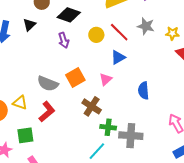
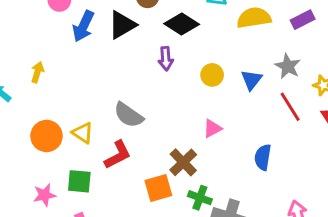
black triangle: (29, 25) -> (122, 25), size x1.5
red line: (119, 32) -> (290, 107), moved
yellow circle: (96, 35) -> (212, 75), moved
blue triangle: (118, 57) -> (251, 80), moved, turned -35
orange square: (75, 77) -> (158, 188), moved

